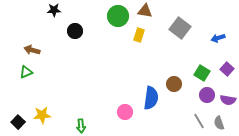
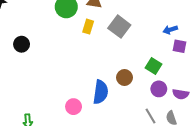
gray square: (180, 28) -> (119, 27), moved
black circle: (75, 31) -> (22, 44), moved
purple square: (227, 69) -> (180, 46), moved, turned -32

